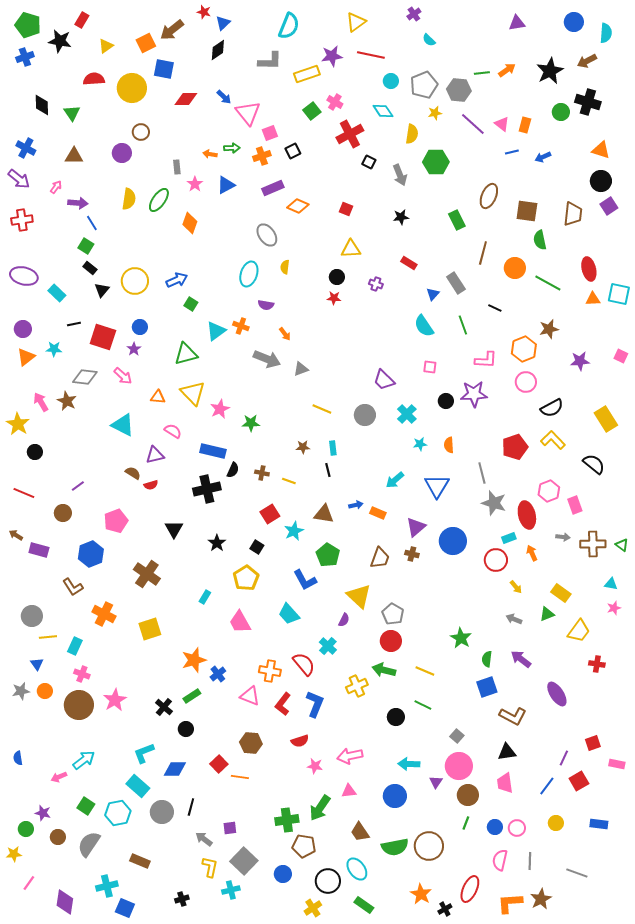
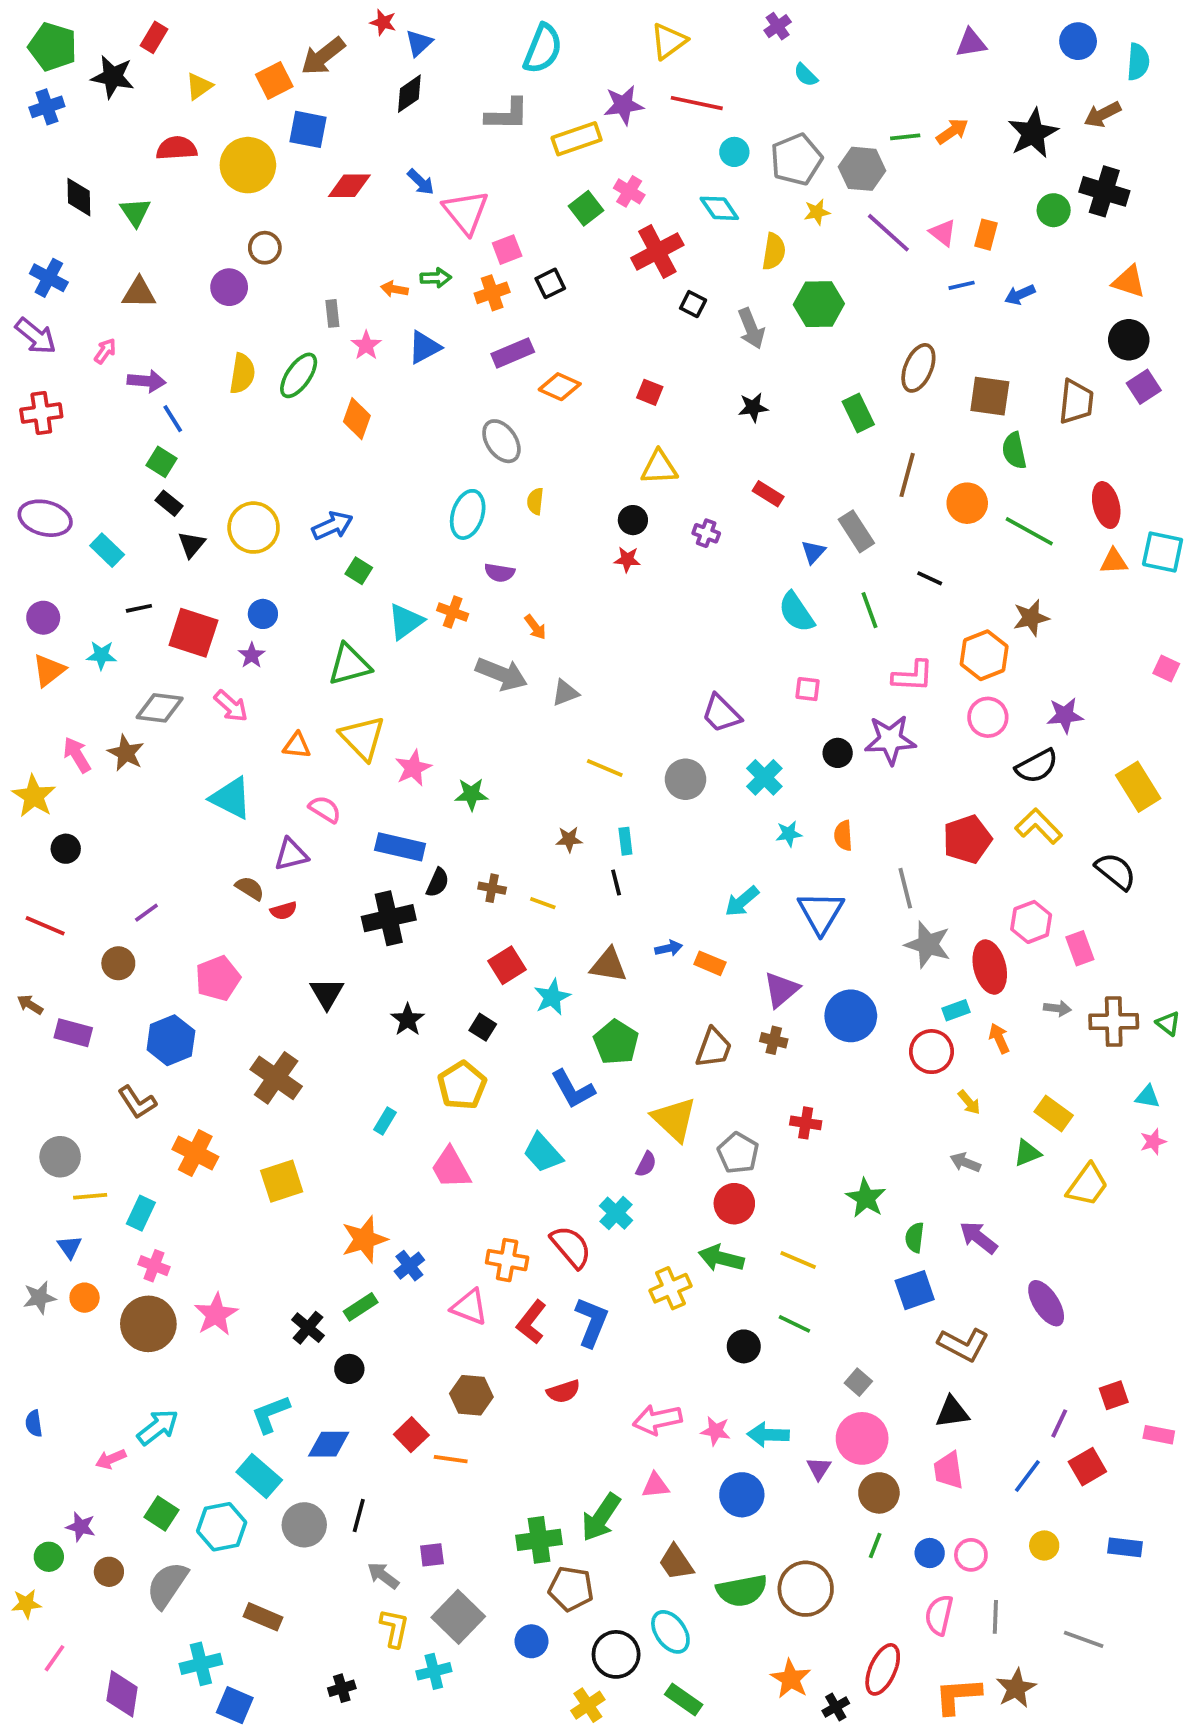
purple star: (580, 361) -> (1065, 715), moved
red cross: (597, 664) -> (806, 1123), moved
pink star: (315, 766) -> (716, 1431), moved

